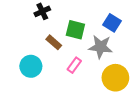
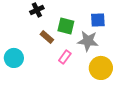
blue square: (112, 23) -> (98, 20), turned -35
cyan circle: (31, 66) -> (14, 58), moved

